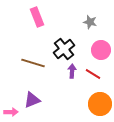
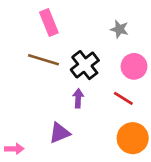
brown line: (33, 63) -> (44, 60), moved
purple arrow: (72, 71) -> (78, 98), moved
purple triangle: (32, 100) -> (60, 133), moved

